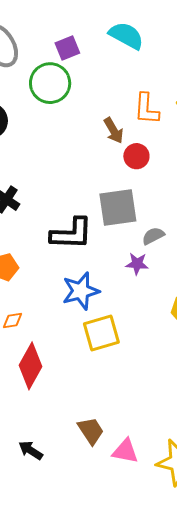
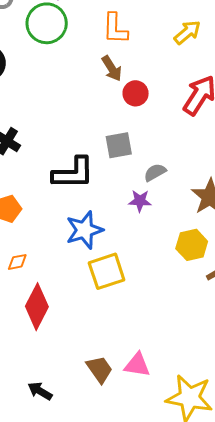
orange L-shape: (146, 109) -> (115, 29), moved
gray square: (118, 207) -> (119, 145), size x0.7
pink triangle: (125, 451) -> (137, 365), moved

